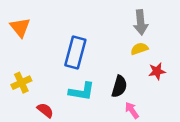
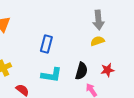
blue rectangle: (75, 53) -> (46, 44), size x0.7
red star: (157, 71) -> (107, 70), moved

